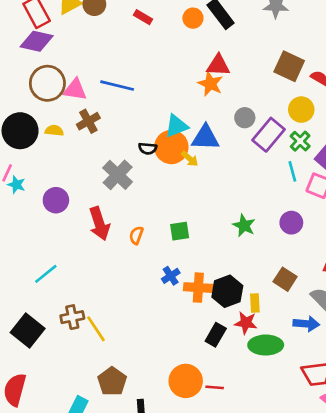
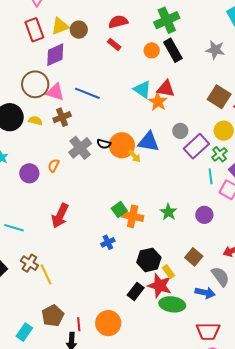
purple diamond: (37, 41) -> (55, 55), moved, turned -45
cyan triangle: (176, 126) -> (142, 90), moved, turned 48
gray cross: (118, 175) -> (80, 148), moved
red arrow: (99, 224) -> (60, 216), moved, turned 35
green square: (180, 231) -> (119, 210), turned -35
orange semicircle: (136, 235) -> (54, 165), moved
cyan line: (46, 274) -> (14, 228), turned 48
orange cross: (198, 288) -> (133, 216), moved
yellow rectangle: (255, 303) -> (169, 272), turned -40
brown cross: (72, 317) -> (29, 263), turned 36
red star: (246, 323) -> (160, 286), size x1.4
red line: (215, 387) -> (79, 324), moved, turned 72

